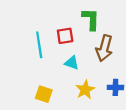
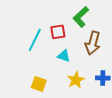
green L-shape: (91, 19) -> (81, 17), turned -135
cyan line: (39, 45) -> (35, 40), turned 35

